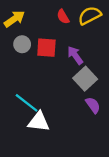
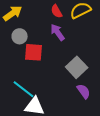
red square: (46, 48) -> (34, 52), moved
purple arrow: (75, 55) -> (58, 32), moved

